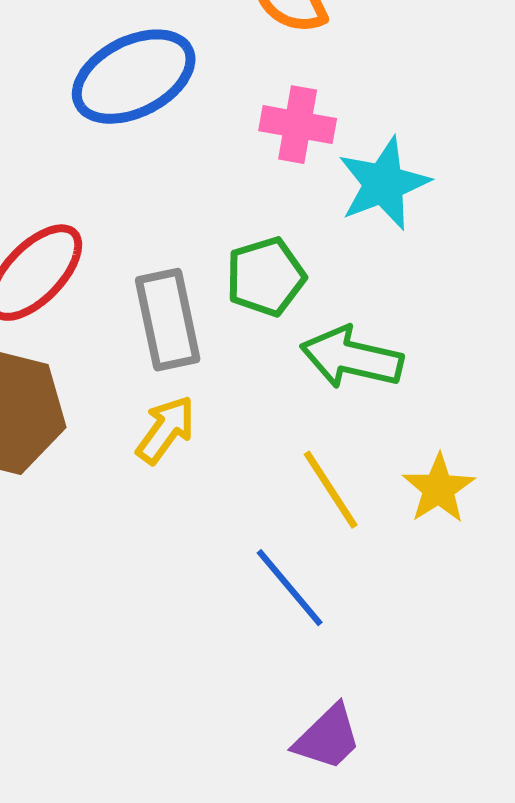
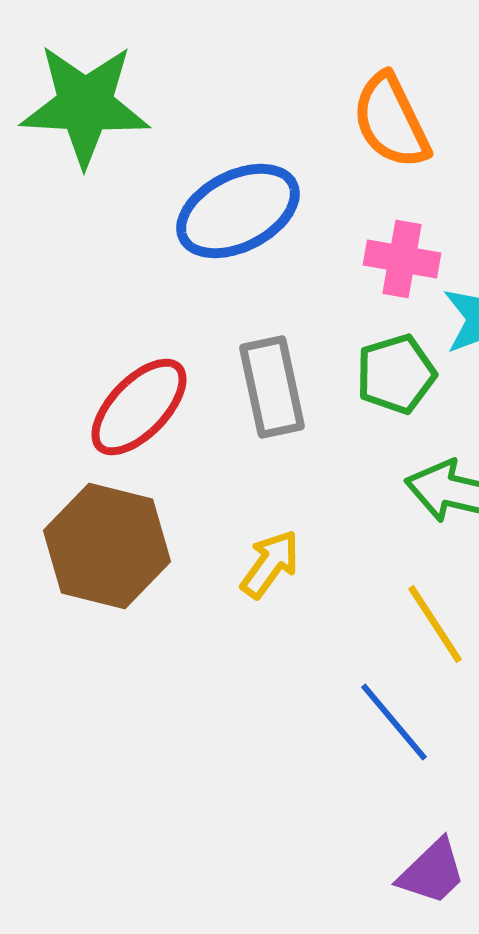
green pentagon: (266, 277) -> (396, 374), moved
gray rectangle: (168, 320) -> (272, 387), moved

